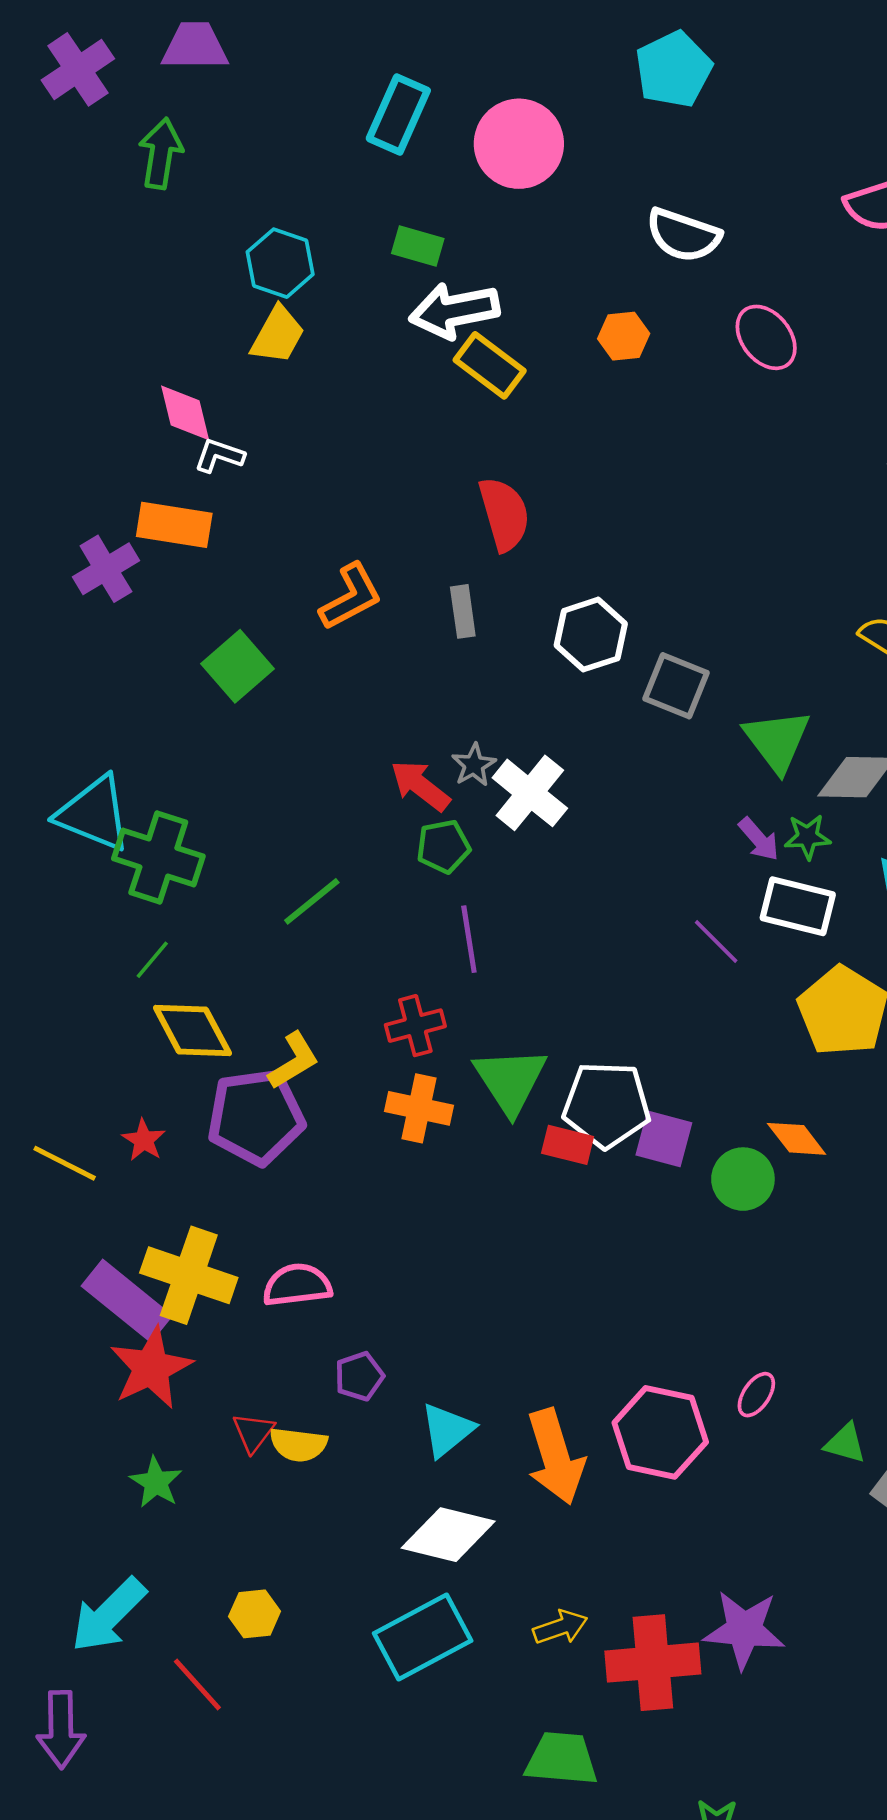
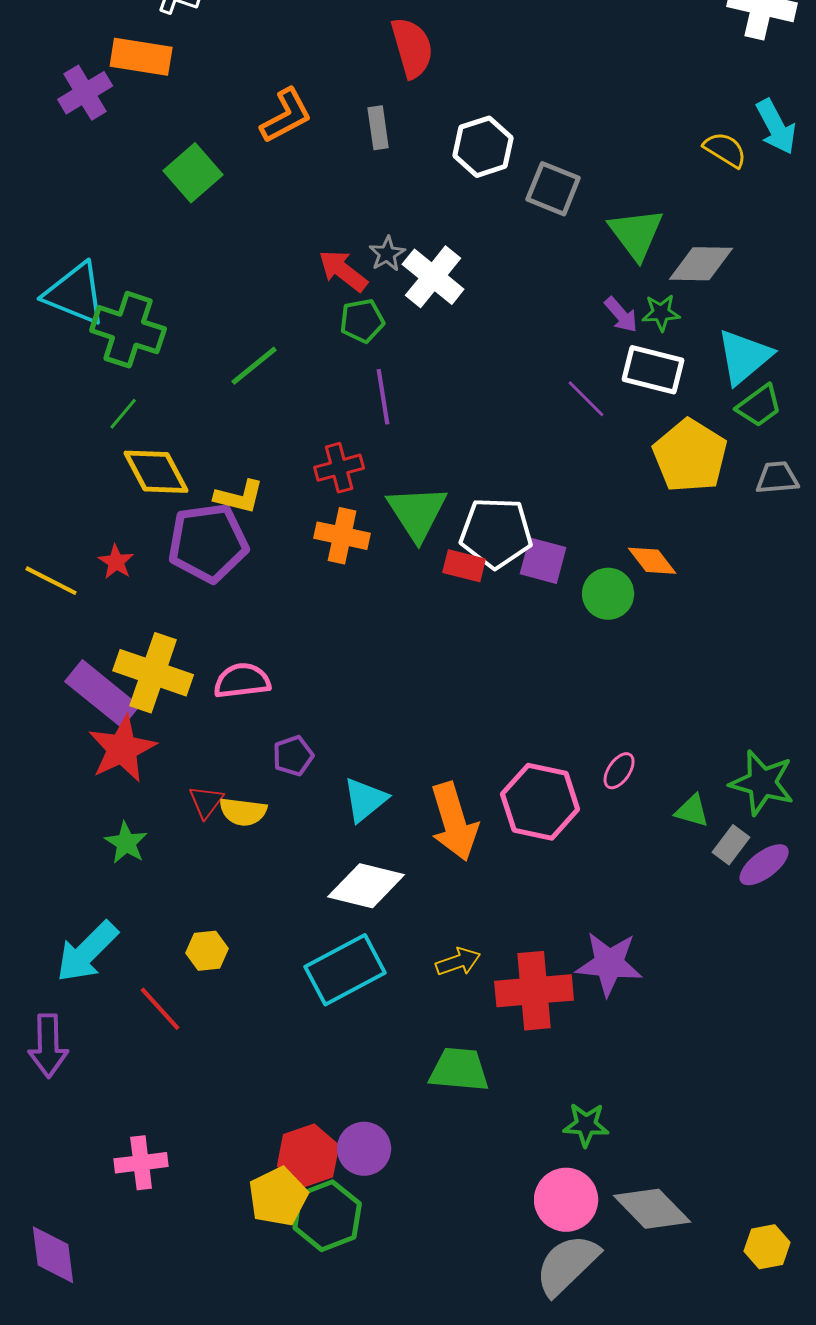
yellow L-shape: (294, 1061) -> (239, 497), turned 45

